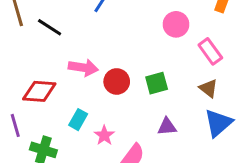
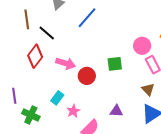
pink circle: (176, 24) -> (142, 46), moved
green square: (157, 83) -> (115, 64), moved
red diamond: (39, 91) -> (35, 56), moved, turned -65

